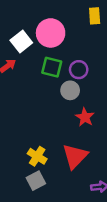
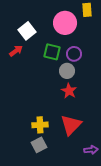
pink circle: (51, 33) -> (65, 23), moved
red star: (85, 117) -> (69, 91), moved
yellow cross: (37, 156) -> (40, 125), turned -35

